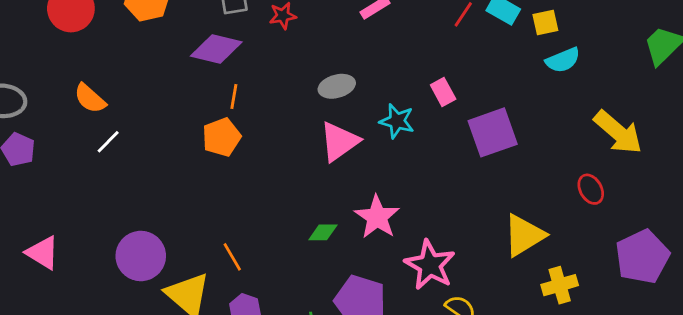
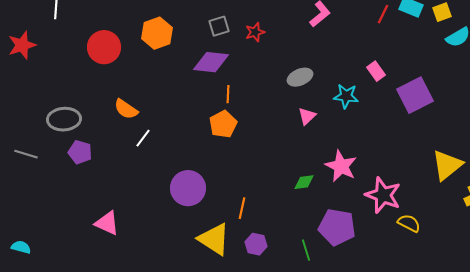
pink triangle: (339, 142) -> (307, 116), size x0.6
purple circle: (141, 256) -> (188, 188), moved
orange line: (232, 257) -> (242, 208), turned 50

